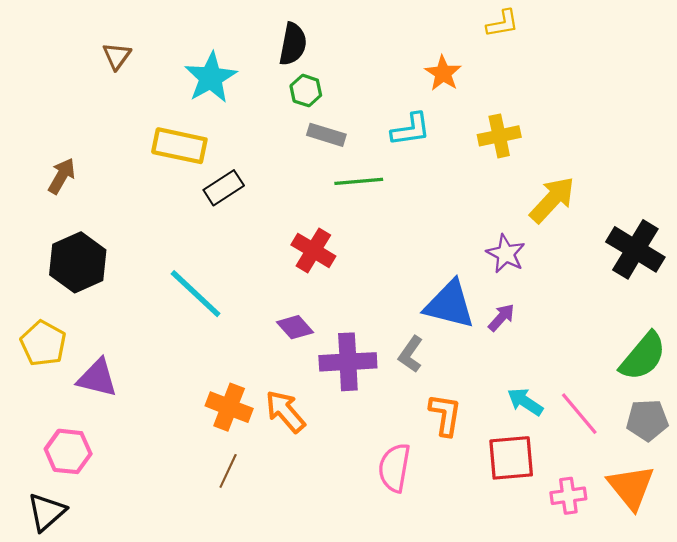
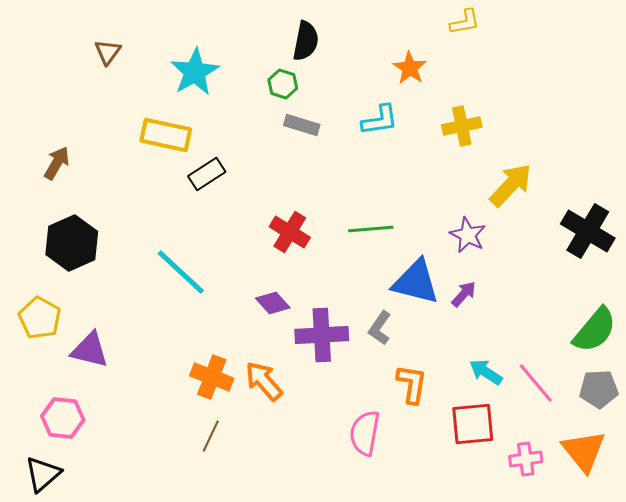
black semicircle: (293, 44) -> (306, 41), moved
green line: (359, 181) -> (371, 229), moved

